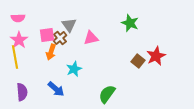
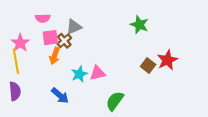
pink semicircle: (18, 18) -> (43, 18), moved
gray triangle: (69, 25) -> (74, 27), turned 42
pink triangle: (91, 38) -> (98, 73), moved
purple semicircle: (22, 92) -> (15, 91), moved

